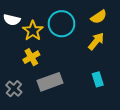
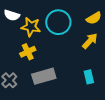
yellow star: (33, 31) -> (31, 27), turned -30

